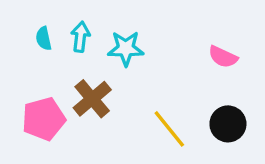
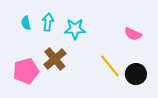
yellow line: (169, 129) -> (110, 66), moved

